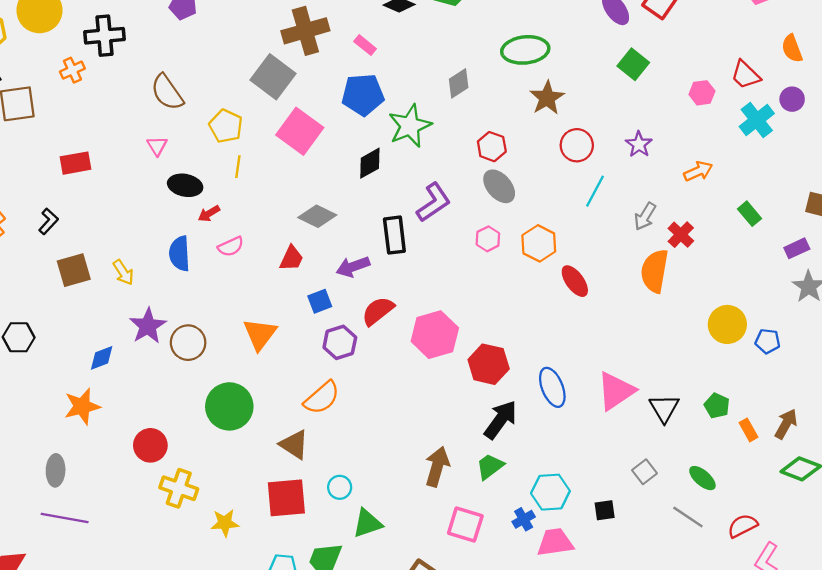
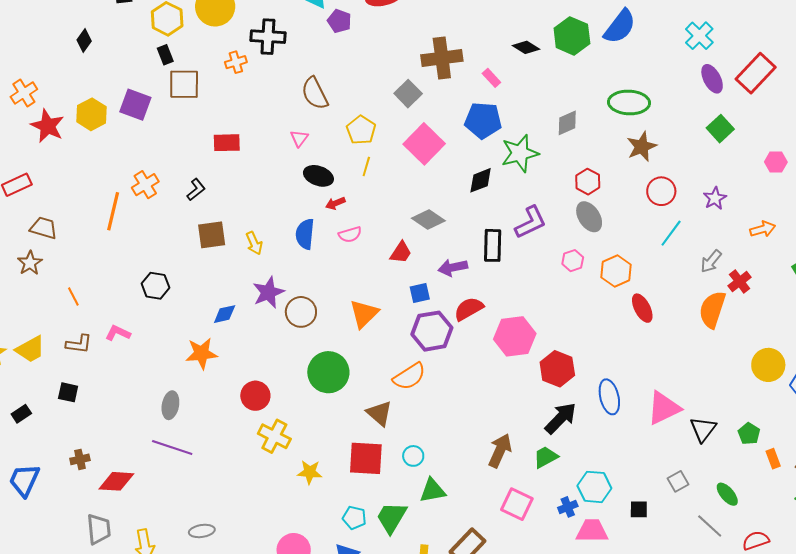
gray square: (273, 77) -> (408, 94), size x0.7
purple hexagon: (340, 342) -> (432, 331), size x1.4

